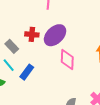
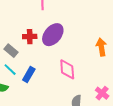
pink diamond: (67, 59) -> (67, 69), moved

